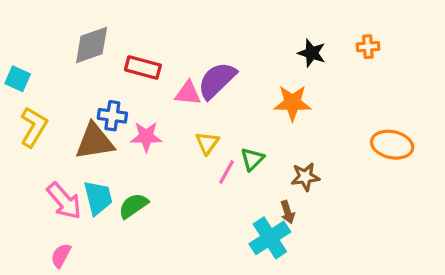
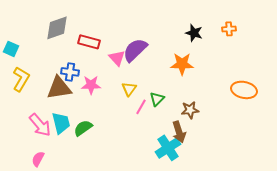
pink triangle: (188, 93) -> (117, 58), turned 42
brown arrow: (288, 212) -> (179, 132), size x1.5

